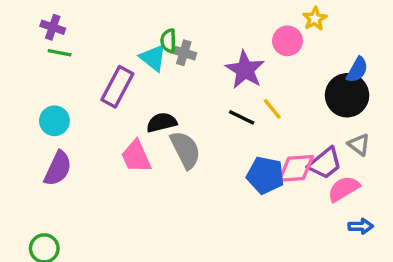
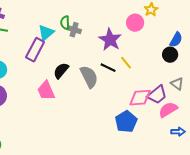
cyan triangle: (153, 58) -> (46, 33), moved, turned 42
black circle: (347, 95) -> (170, 55), size x0.6
black semicircle: (162, 122) -> (61, 71), turned -36
gray semicircle: (185, 150) -> (89, 77), moved
blue pentagon: (265, 175) -> (126, 122), moved, turned 30

